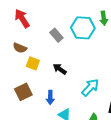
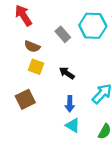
brown semicircle: (20, 48) -> (32, 47), moved
blue arrow: (50, 97) -> (70, 104), moved

